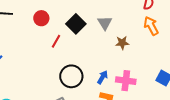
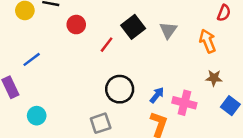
red circle: (41, 18) -> (76, 25), moved
orange arrow: (151, 26) -> (208, 41), moved
brown star: (122, 43) -> (214, 78), moved

